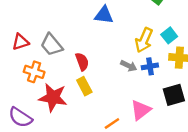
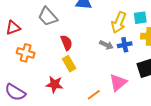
cyan square: (169, 35) -> (140, 18), turned 32
gray trapezoid: (52, 45) -> (48, 17), moved
red star: (53, 98) -> (54, 84), moved, size x0.7

